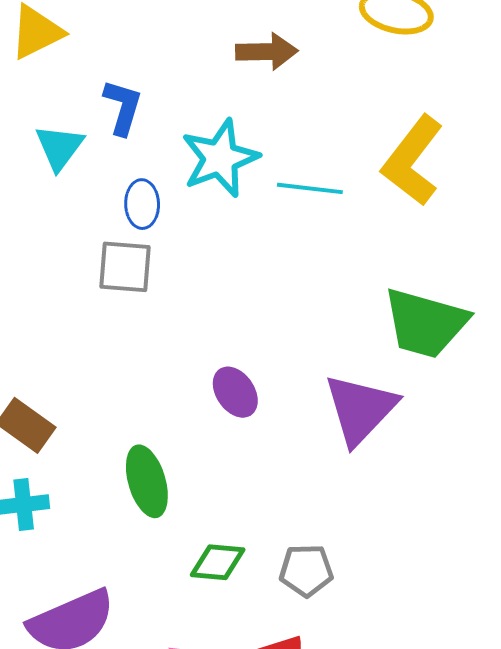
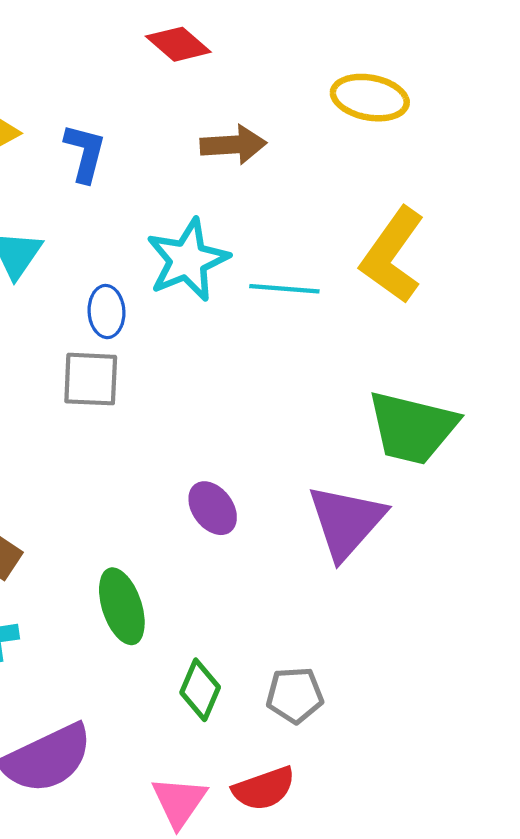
blue L-shape: (123, 107) -> (85, 153), moved
green diamond: (218, 562) -> (200, 690), turned -70

